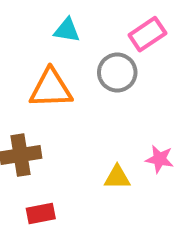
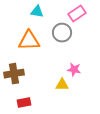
pink star: (160, 159) -> (74, 70), moved

